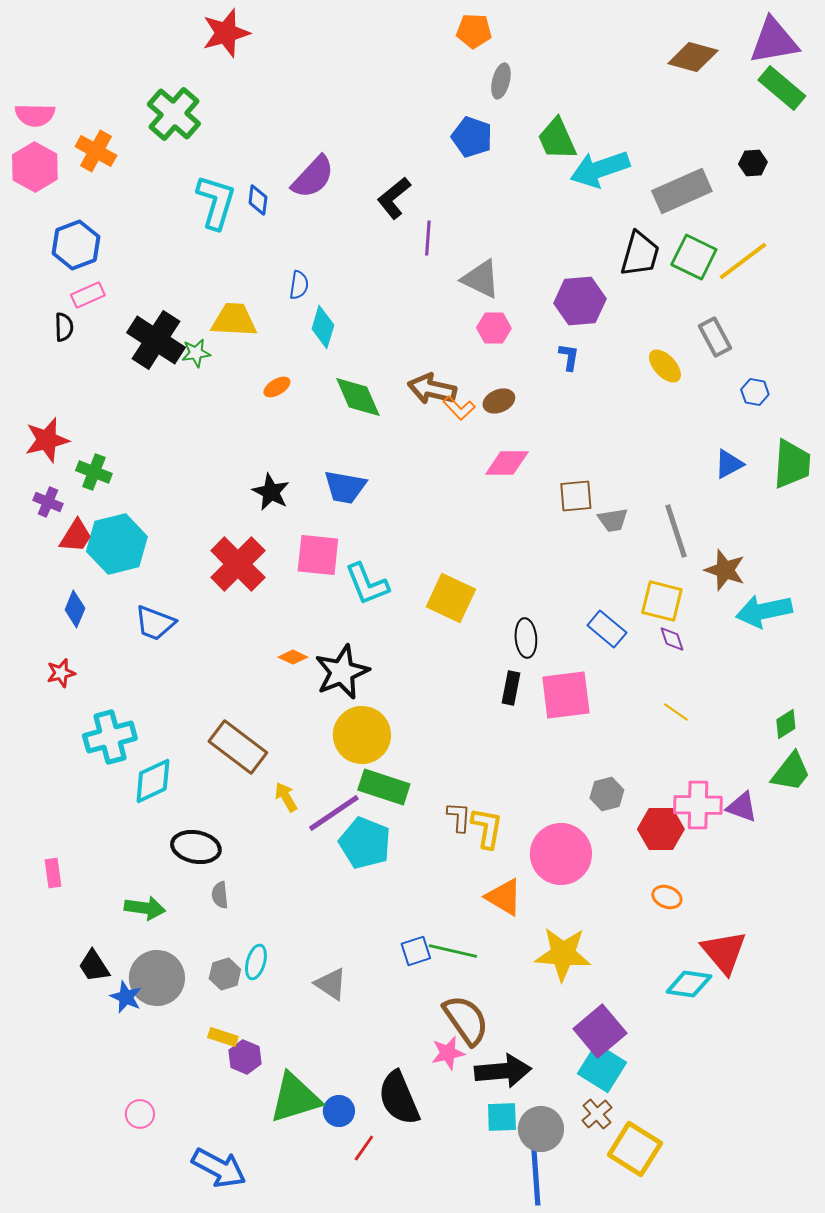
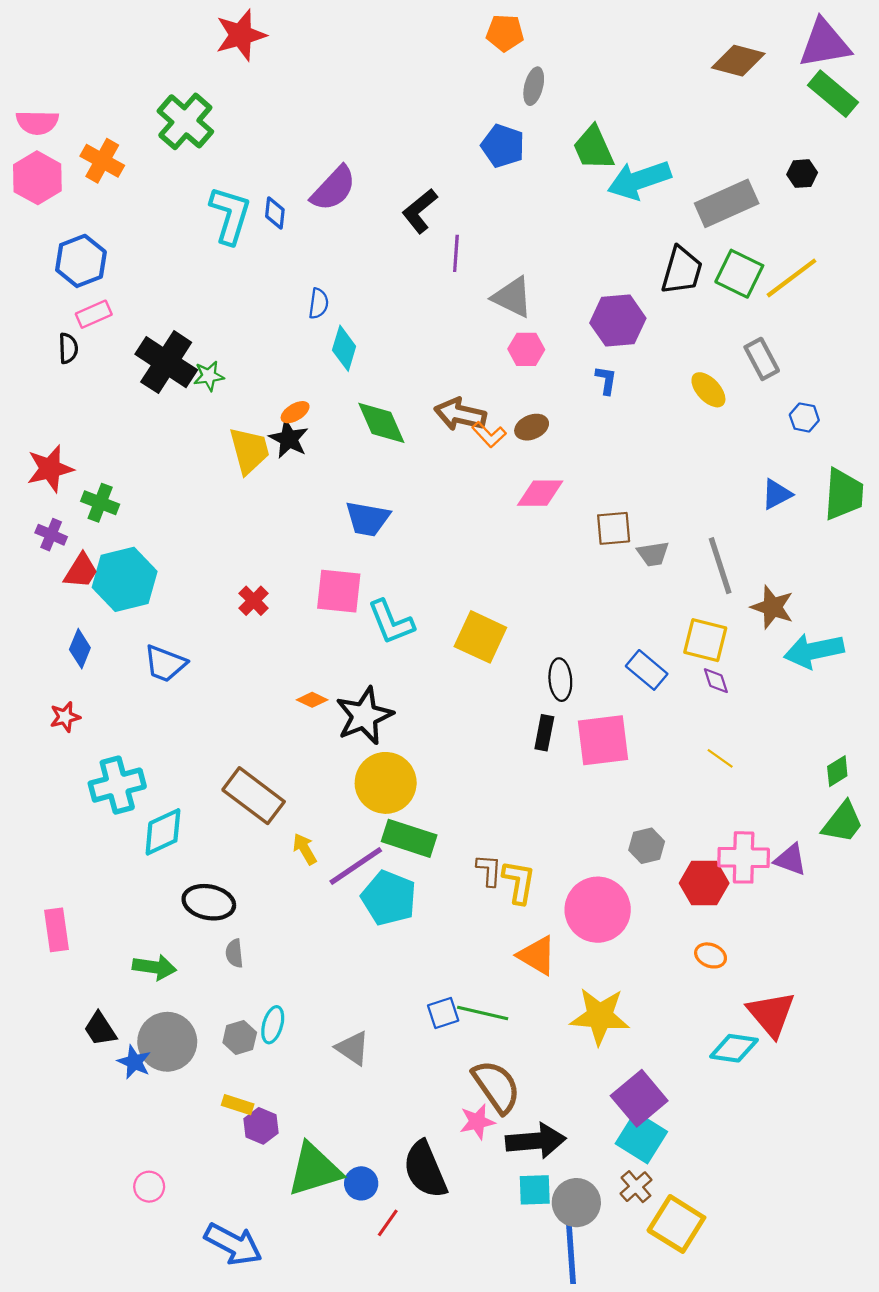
yellow trapezoid: (234, 320) -> (249, 451), moved, turned 72
black star: (271, 492) -> (289, 439), moved
red cross: (238, 564) -> (254, 601), size x0.5
pink rectangle: (53, 873) -> (56, 930), size x1.4

